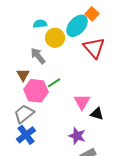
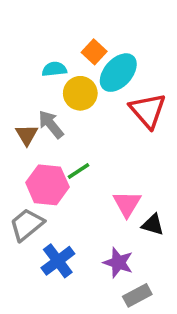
orange square: (92, 14) -> (94, 52), moved
brown triangle: (23, 75) -> (27, 135), moved
blue cross: (26, 135) -> (58, 261), moved

